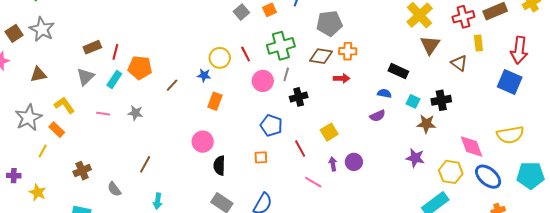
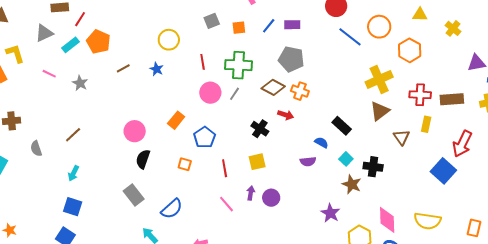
yellow circle: (220, 58) -> (169, 40), moved
black cross: (299, 97) -> (260, 129), moved, turned 30
orange rectangle: (215, 101) -> (176, 120), moved

